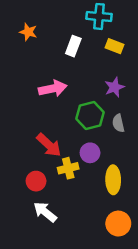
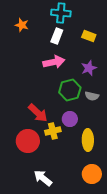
cyan cross: (99, 16) -> (61, 13), moved
pink arrow: (53, 88) -> (54, 62), moved
gray semicircle: (118, 123) -> (92, 96), turned -64
red circle: (36, 181) -> (28, 141), size x1.5
white arrow: (45, 212) -> (43, 178), moved

